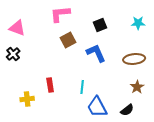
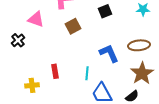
pink triangle: (17, 28) -> (36, 19), moved
blue L-shape: (96, 53) -> (109, 53), moved
brown star: (137, 87) -> (142, 73), size x1.6

